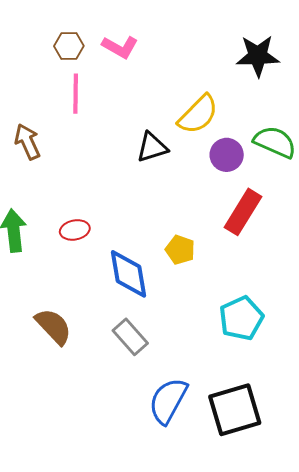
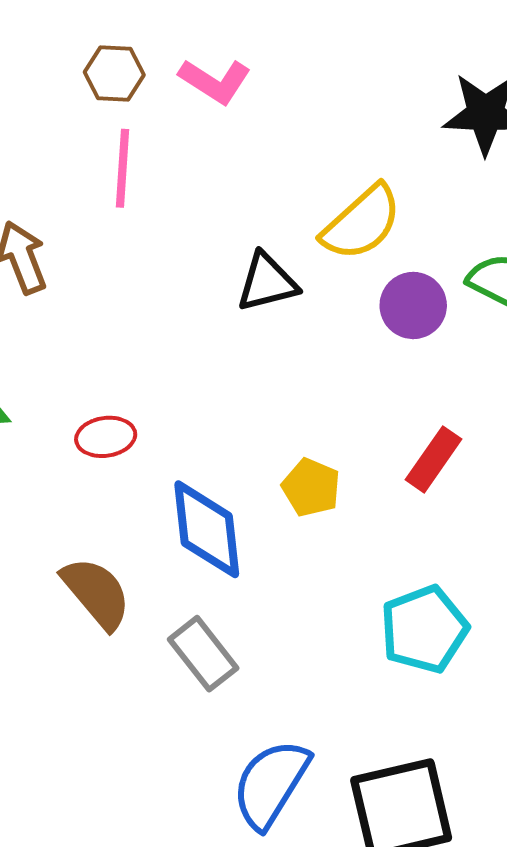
red rectangle: (243, 212) -> (433, 459), moved, size x0.7
brown semicircle: (53, 326) -> (96, 593), moved

